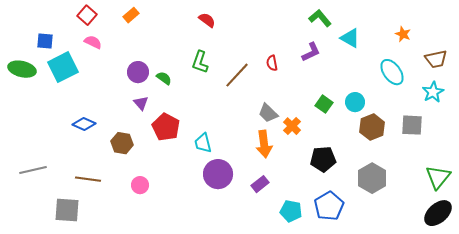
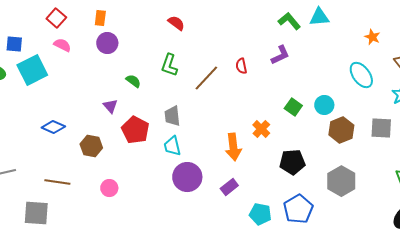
orange rectangle: (131, 15) -> (100, 18), turned -42
cyan triangle: (350, 38) -> (319, 17), moved, turned -35
purple circle: (138, 72) -> (107, 43), moved
gray trapezoid: (268, 113) -> (172, 116), moved, turned 40

